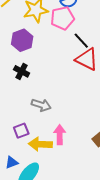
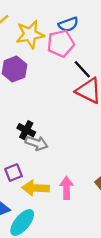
black cross: (22, 71) -> (26, 130), moved
pink arrow: (60, 135) -> (67, 188), moved

